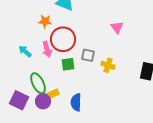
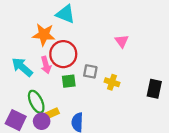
orange star: (45, 21) -> (44, 35), size x1.5
cyan arrow: (25, 51) -> (22, 67), size x1.5

